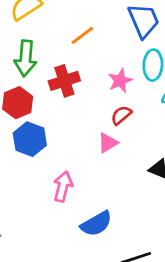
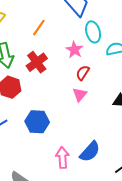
blue hexagon: (30, 139) -> (37, 122), moved
pink arrow: (63, 186) -> (62, 158), moved

